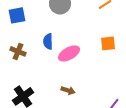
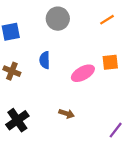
pink ellipse: (69, 53) -> (83, 73), moved

